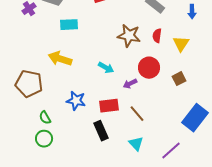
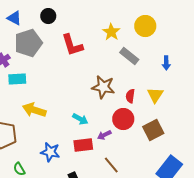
cyan rectangle: (69, 25) -> (17, 79), moved
red semicircle: (157, 36) -> (130, 96), moved
brown square: (179, 79) -> (153, 130), size x1.5
red rectangle: (109, 106) -> (83, 145), moved

